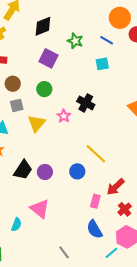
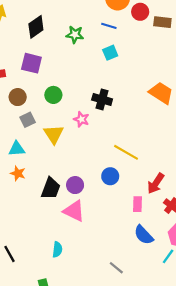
purple square: (49, 58) -> (31, 63), moved
pink triangle: (40, 209) -> (74, 211), moved

